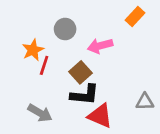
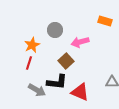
orange rectangle: (135, 16) -> (105, 21), turned 64
red line: (44, 65) -> (29, 63), moved
black L-shape: (85, 95) -> (57, 82), moved

